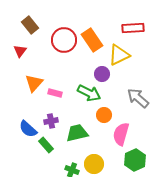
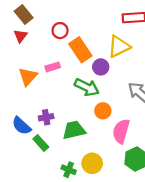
red circle: (64, 40) -> (60, 31), size x0.6
orange rectangle: (92, 40) -> (80, 50), moved
red triangle: (20, 51) -> (20, 36), moved
pink rectangle: (55, 93) -> (53, 67), moved, turned -32

